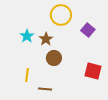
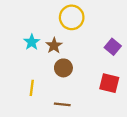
purple square: (88, 30) -> (113, 47), moved
brown line: (45, 89) -> (62, 104), moved

